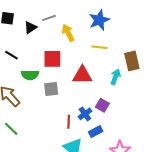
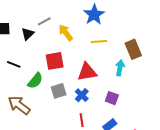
green semicircle: (30, 75) -> (35, 81), turned -42
blue cross: (85, 114) -> (82, 95), moved

